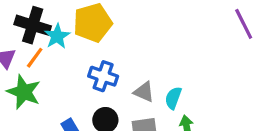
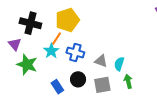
cyan star: (57, 36) -> (51, 51), moved
orange line: (35, 58) -> (56, 39), moved

